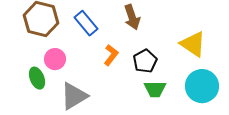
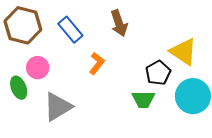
black pentagon: (145, 61) -> (158, 73), moved

